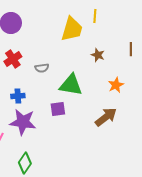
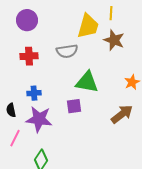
brown star: (98, 55) -> (114, 40), moved, size x1.5
red cross: (13, 59) -> (29, 56), turned 30
gray semicircle: (42, 68) -> (67, 51), moved, size x1.5

